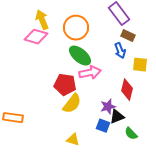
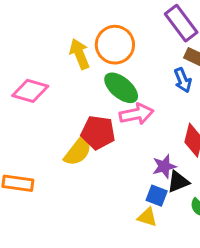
yellow arrow: (42, 20) -> (79, 54), moved
pink diamond: (36, 37) -> (30, 91), moved
yellow semicircle: (72, 104) -> (78, 151), moved
yellow triangle: (73, 140) -> (147, 217), moved

